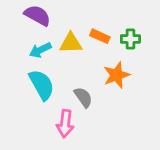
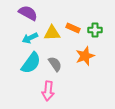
cyan semicircle: (42, 85) -> (31, 63), turned 65
gray semicircle: (83, 97) -> (55, 64), moved

